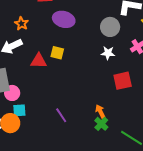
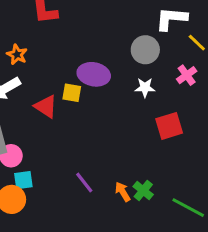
purple ellipse: (64, 19) -> (94, 74), moved
red triangle: (39, 61) -> (46, 106), turned 36
orange arrow: (100, 111) -> (123, 192), moved

